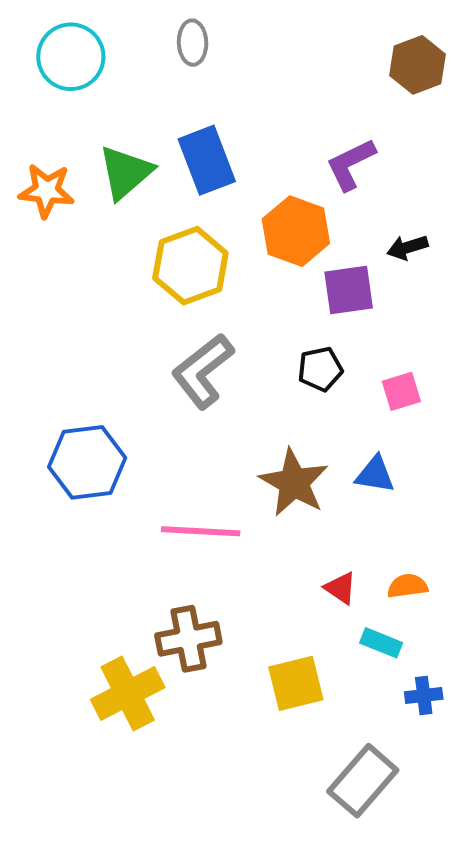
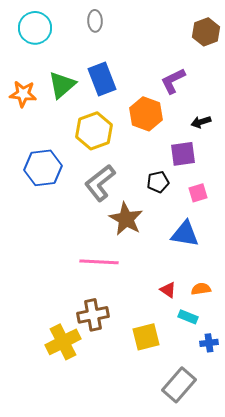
purple square: (349, 290) -> (183, 154), moved
blue hexagon: (87, 462) -> (43, 168), moved
blue triangle: (375, 474) -> (185, 234), size x1.4
brown star: (294, 483) -> (126, 219), moved

